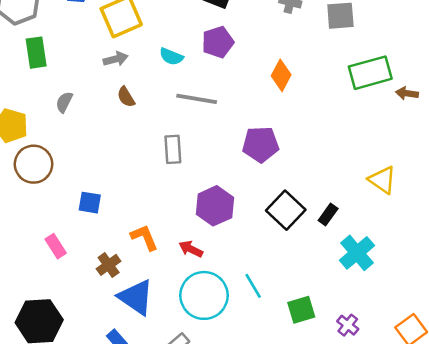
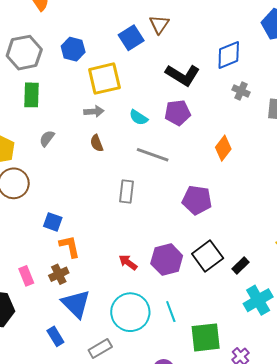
purple hexagon: (215, 206) -> (167, 260), moved
orange L-shape: (144, 237) -> (70, 246), moved
pink rectangle: (56, 246) -> (26, 276), moved
red arrow: (191, 249) -> (128, 262), moved
green square: (301, 310) -> (206, 337), size x1.4

